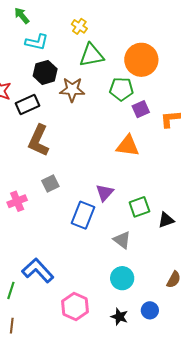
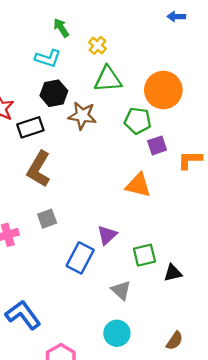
green arrow: (22, 16) -> (61, 28), moved

